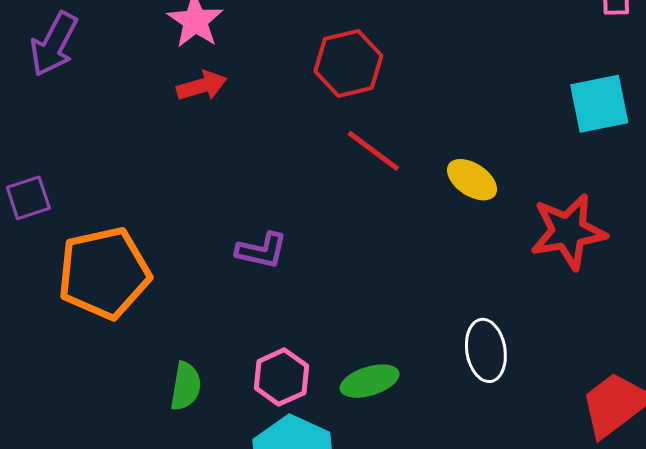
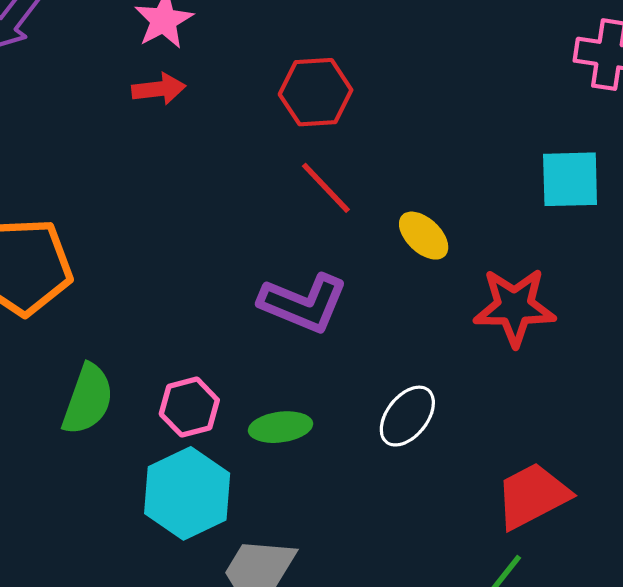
purple L-shape: (262, 250) -> (303, 303), moved, size x1.6
white ellipse: (486, 350) -> (407, 416), turned 38
green semicircle: (186, 386) -> (88, 399), size x1.4

